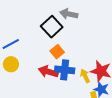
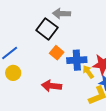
blue cross: (65, 70) -> (77, 60), moved
red arrow: (48, 72) -> (52, 86), moved

